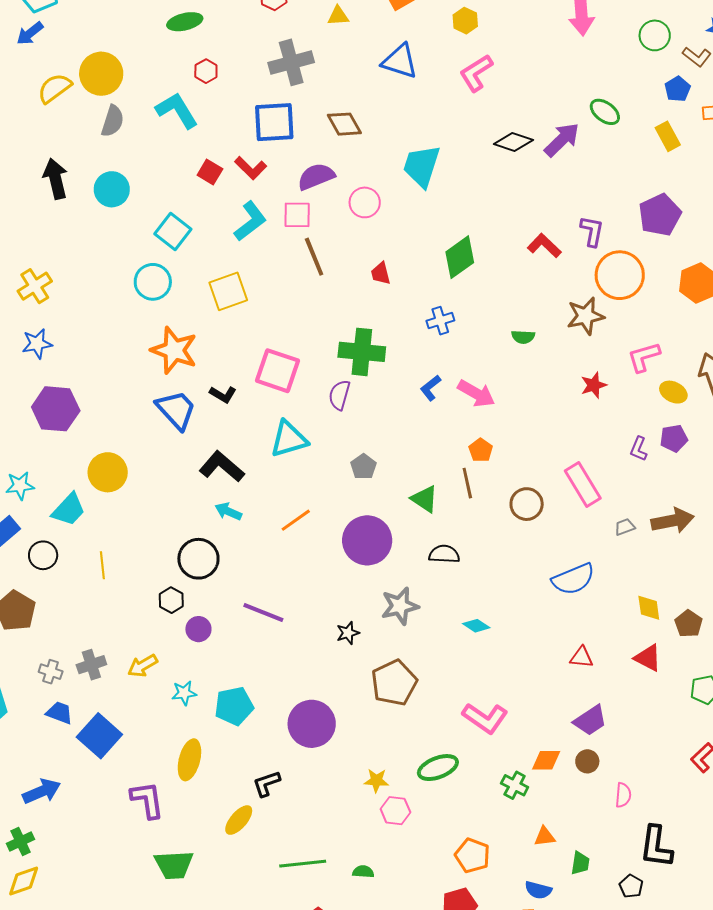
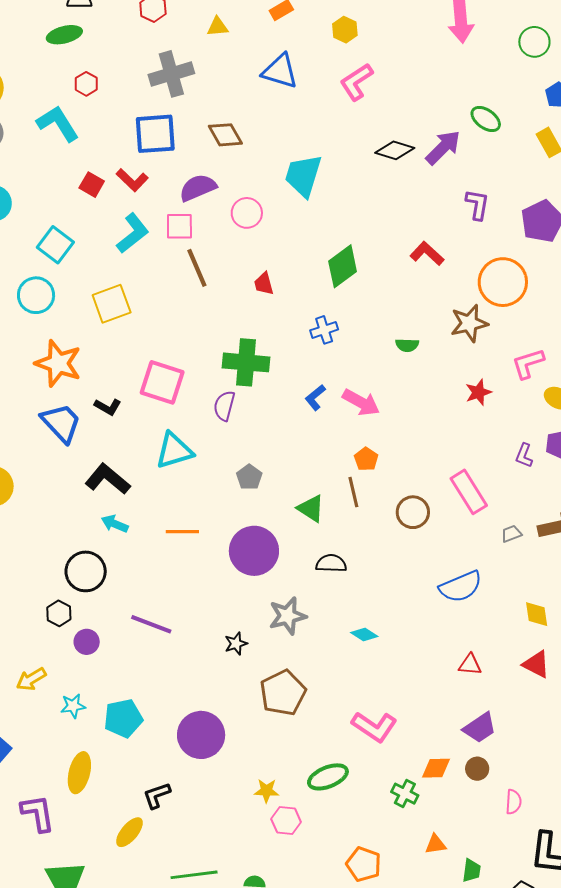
purple L-shape: (592, 231) -> (477, 205), moved
orange line: (296, 520) -> (182, 532), turned 36

